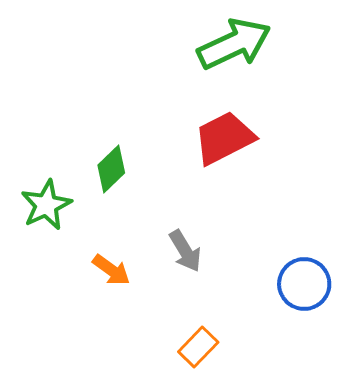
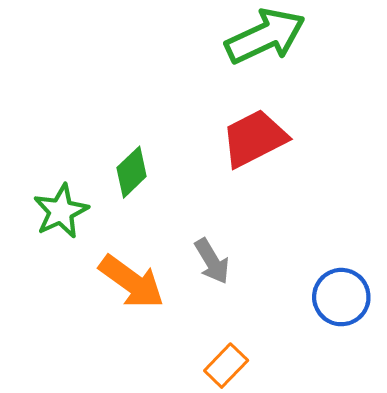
orange arrow: (111, 270) -> (132, 282), size x1.6

